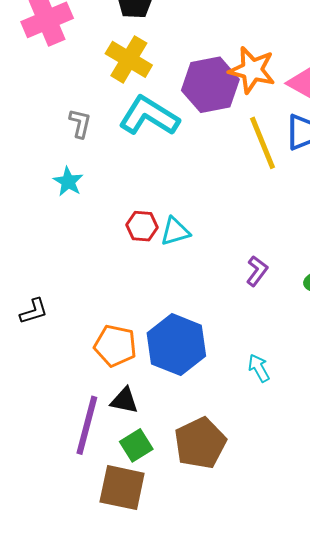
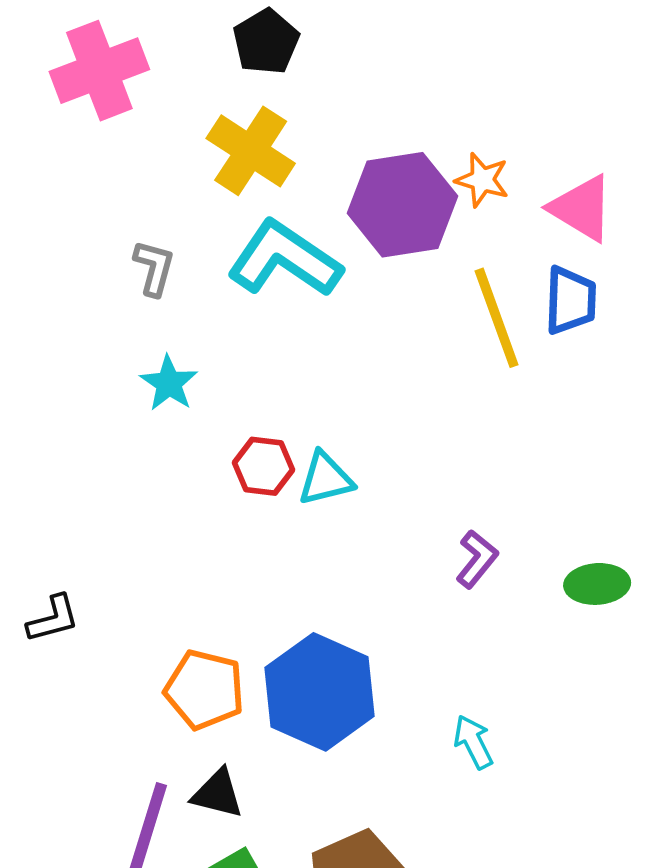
orange star: (252, 70) -> (482, 180), size x0.6
cyan star: (68, 182) -> (169, 383), moved

